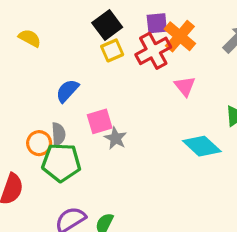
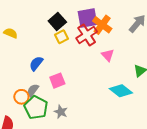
purple square: (157, 23) -> (88, 18), size x1.5
gray semicircle: (58, 134) -> (33, 90), turned -136
gray star: (116, 138) -> (61, 112), moved
green pentagon: (61, 162) -> (36, 108), turned 30

